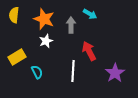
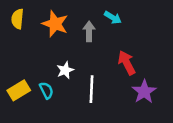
white star: (46, 41) -> (65, 70), moved
red arrow: (89, 51) -> (127, 63), moved
yellow rectangle: (17, 57) -> (19, 90), moved

